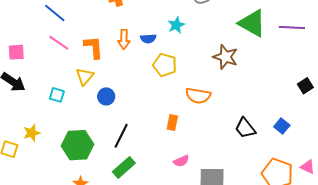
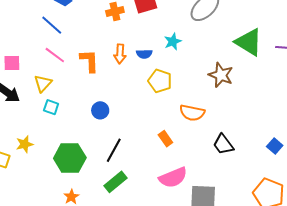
yellow triangle: (85, 76) -> (43, 83), moved
orange rectangle: (172, 122) -> (165, 139), turned -49
black trapezoid: (245, 128) -> (223, 144), moved
pink semicircle: (181, 161) -> (173, 177), size x1.8

